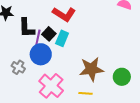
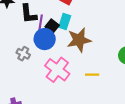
black square: (49, 34) -> (52, 26), moved
brown star: (91, 69) -> (79, 40), moved

